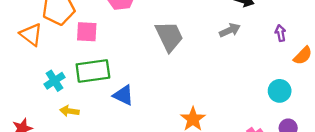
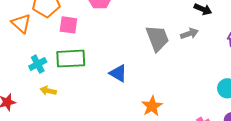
gray trapezoid: (169, 36) -> (157, 38), moved
blue triangle: (123, 95) -> (118, 73), moved

